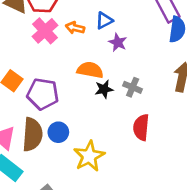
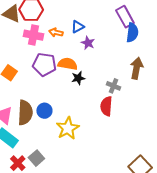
pink cross: (45, 31) -> (33, 35), turned -36
gray cross: (133, 87) -> (114, 86), moved
purple pentagon: (43, 94) -> (44, 64), moved

